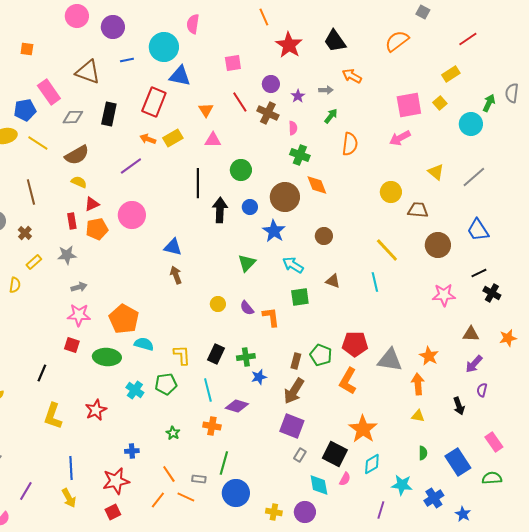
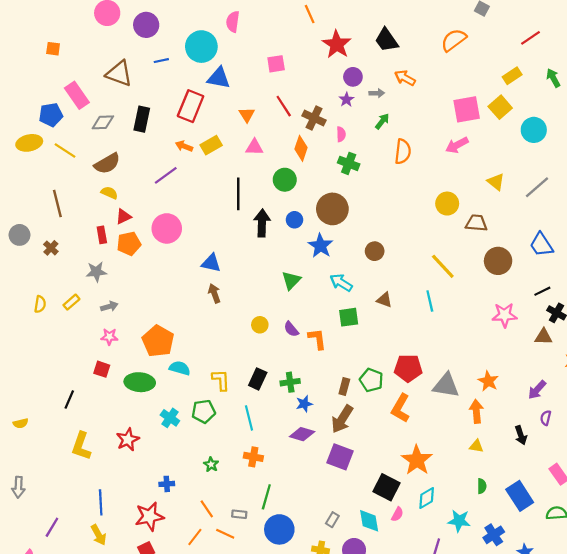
purple circle: (271, 84) -> (353, 77), moved
yellow square: (440, 103) -> (500, 107), size x1.5
green arrow: (489, 103) -> (553, 78), moved, turned -54
orange diamond: (317, 185) -> (301, 148), moved, turned 40
yellow rectangle: (34, 262) -> (71, 302), moved
pink star: (79, 315) -> (109, 337), size x0.7
brown triangle: (471, 334) -> (544, 337), moved
purple diamond: (237, 406) -> (302, 434), moved
gray rectangle: (300, 455) -> (332, 520), moved

